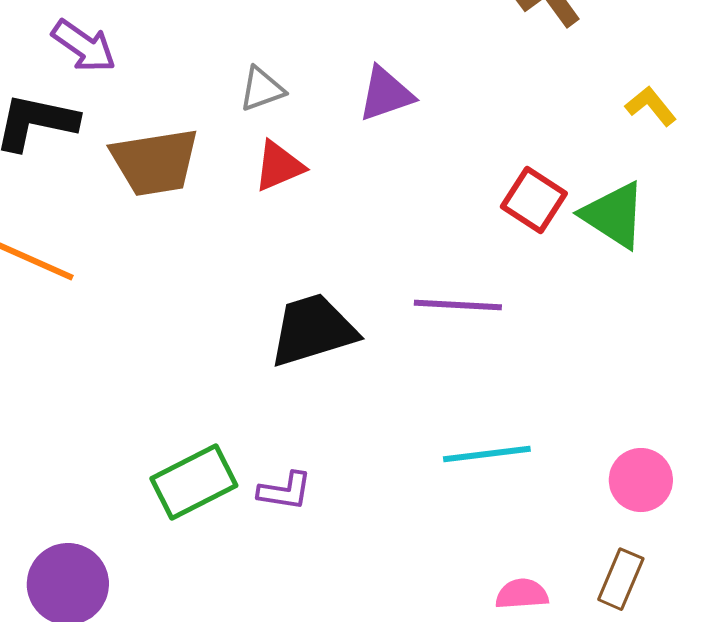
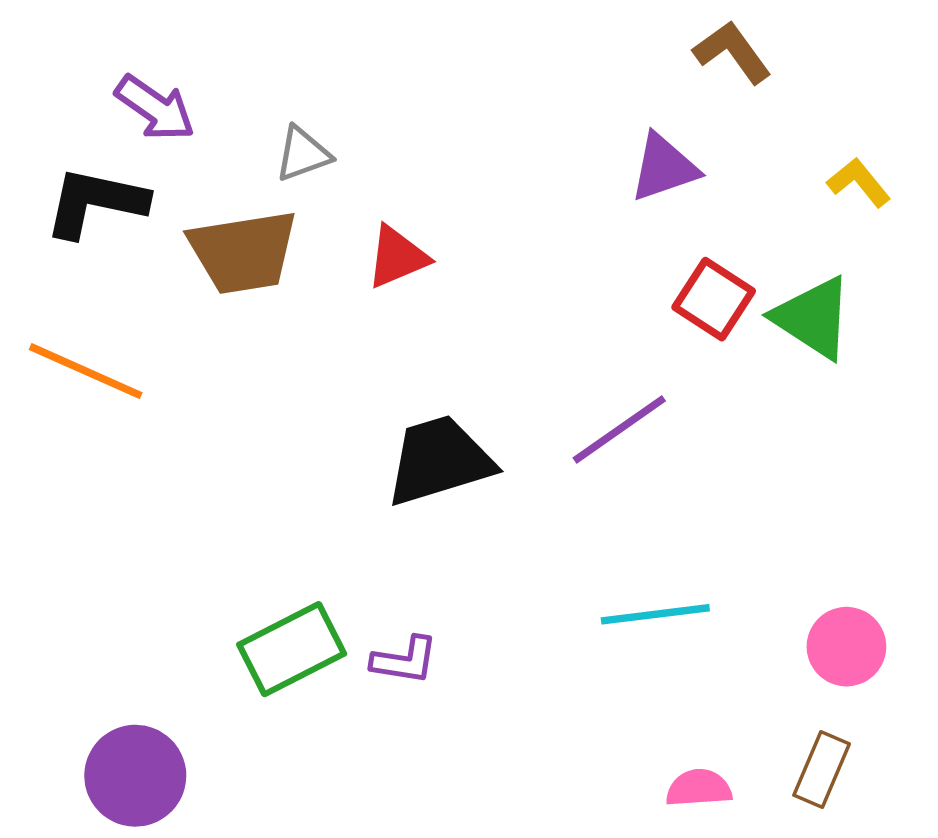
gray triangle: (262, 89) -> (303, 154), moved
purple triangle: (386, 94) -> (664, 168), moved
purple line: (458, 305) -> (619, 429), turned -38

